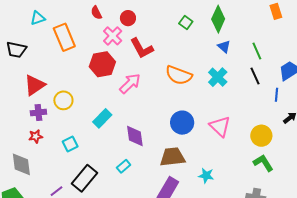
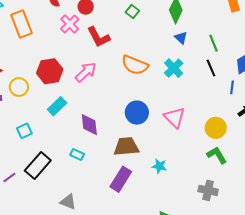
green square: (186, 23) -> (132, 11), moved
red hexagon: (102, 64) -> (50, 71), moved
cyan rectangle: (124, 166) -> (77, 155), turned 64

